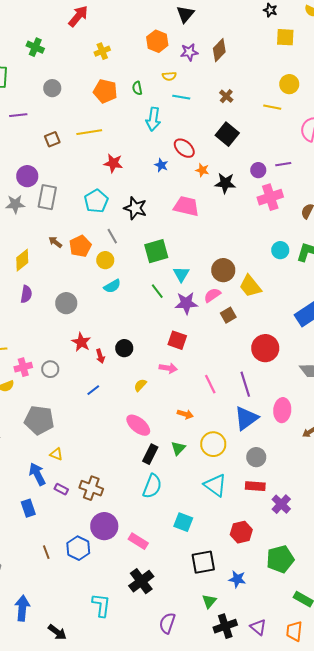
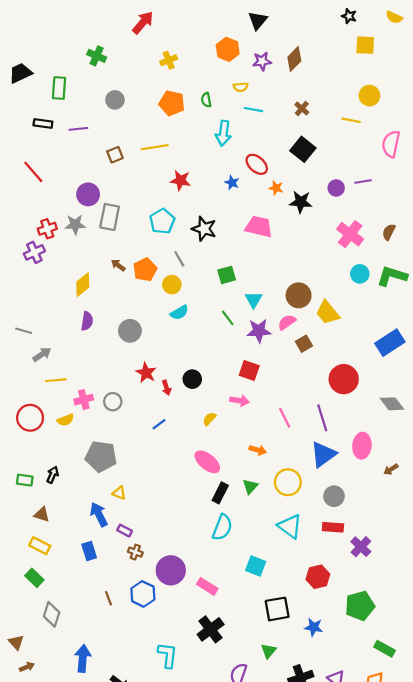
pink cross: (270, 197) -> (350, 234), moved, turned -35
green square: (156, 251) -> (227, 275), size x0.7
brown cross: (91, 488) -> (135, 552), moved, size x0.6
green triangle: (209, 601) -> (269, 651), moved

